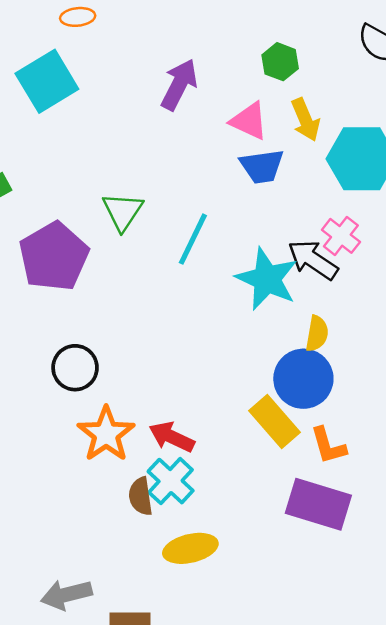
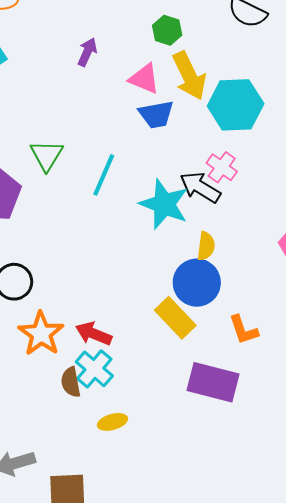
purple arrow: (179, 85) -> (87, 52), size x0.7
yellow arrow: (305, 120) -> (189, 76), size x1.4
orange L-shape: (328, 446) -> (243, 330), moved
yellow ellipse: (190, 548) -> (112, 422), size x0.7

